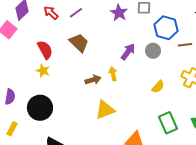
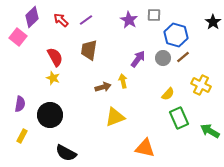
brown trapezoid: (79, 43) -> (89, 50), turned -125
brown line: (185, 45) -> (183, 57), moved, turned -32
green rectangle: (168, 123) -> (179, 118), moved

